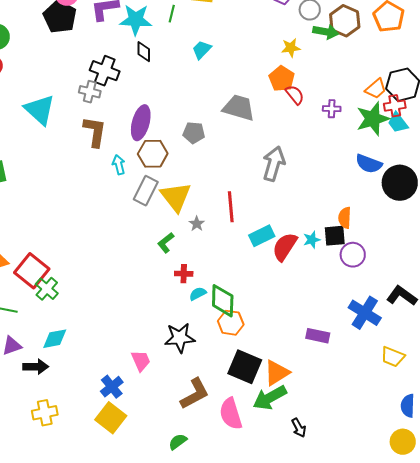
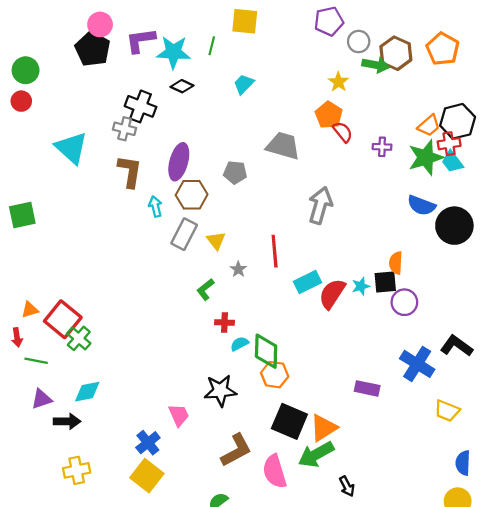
yellow star: (291, 48) -> (338, 82), turned -30
black diamond: (144, 52) -> (182, 86), turned -65
yellow triangle: (176, 197) -> (216, 241), size x0.6

